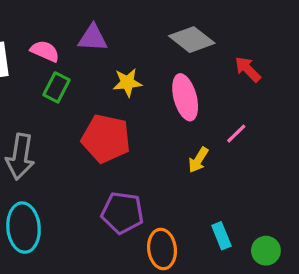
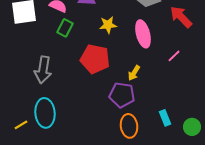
red arrow: (248, 69) -> (181, 17), size x1.4
yellow arrow: (198, 160) -> (134, 73), moved
purple pentagon: (122, 213) -> (122, 95), moved

